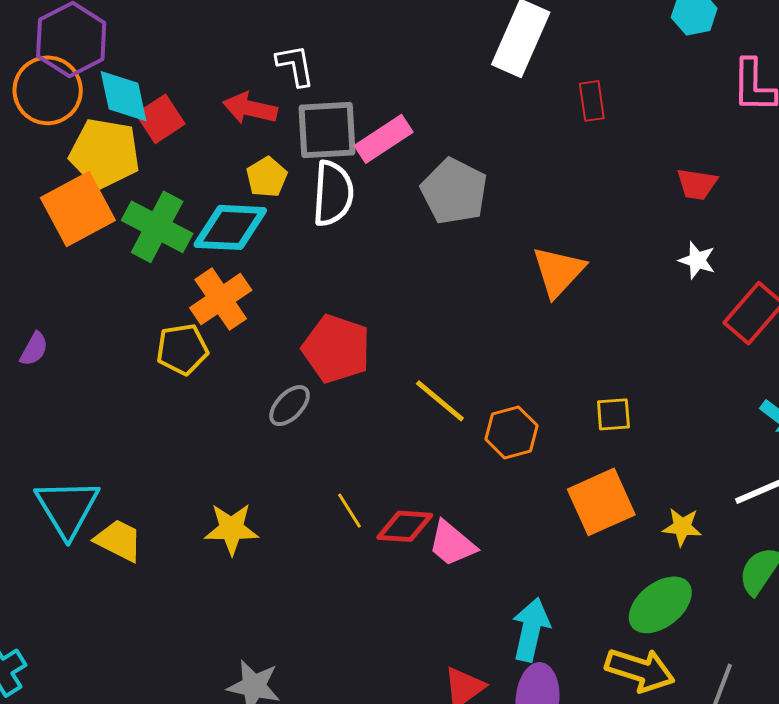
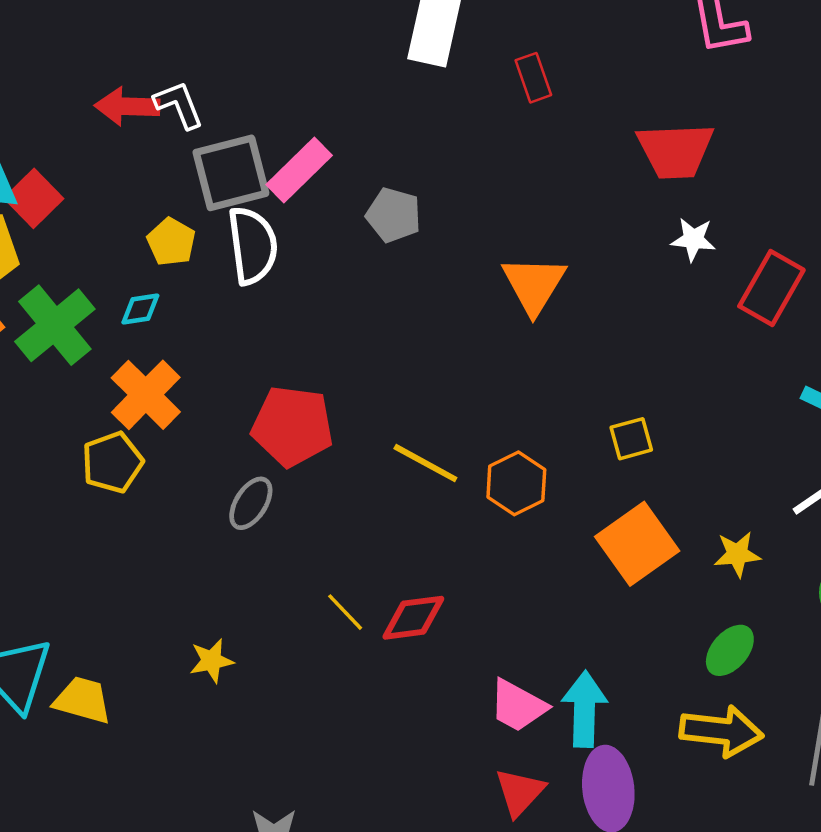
red arrow: (250, 108) -> (127, 106), moved
red trapezoid: (697, 184) -> (675, 151), size x1.6
gray pentagon: (454, 191) -> (394, 215), size x0.7
green cross: (157, 227) -> (55, 325), turned 34
cyan diamond: (230, 227) -> (140, 309), size x0.5
yellow star: (231, 529) -> (212, 661), size x0.7
pink trapezoid: (452, 544) -> (518, 706), moved
green ellipse: (660, 605) -> (730, 650), size x0.7

